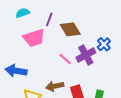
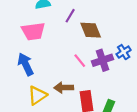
pink trapezoid: (34, 38) -> (33, 31), moved
blue arrow: (16, 71) -> (26, 64), turned 45

